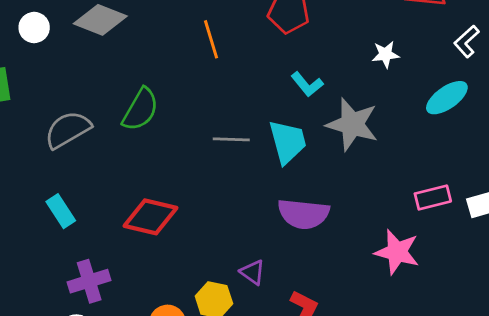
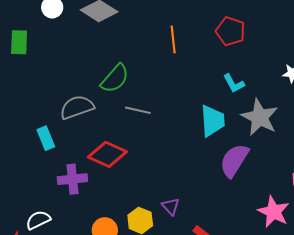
gray semicircle: (68, 130) -> (77, 107), moved
gray line: (231, 139) -> (138, 110), moved
purple semicircle: (303, 214) -> (234, 160), moved, turned 105
purple cross: (89, 281) -> (72, 179), moved

